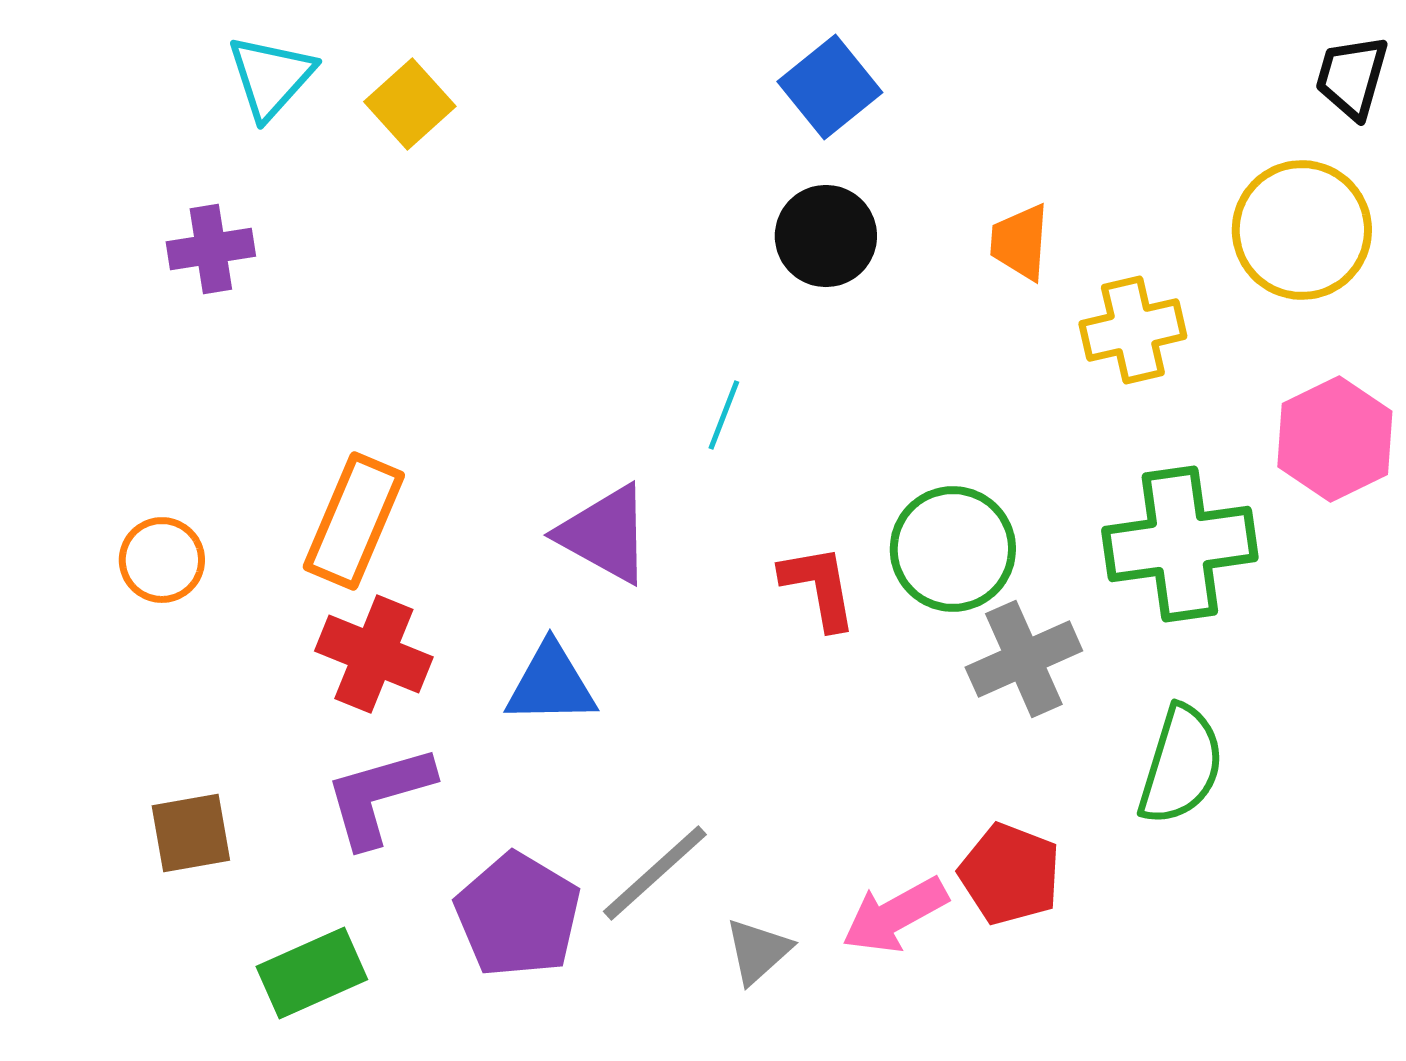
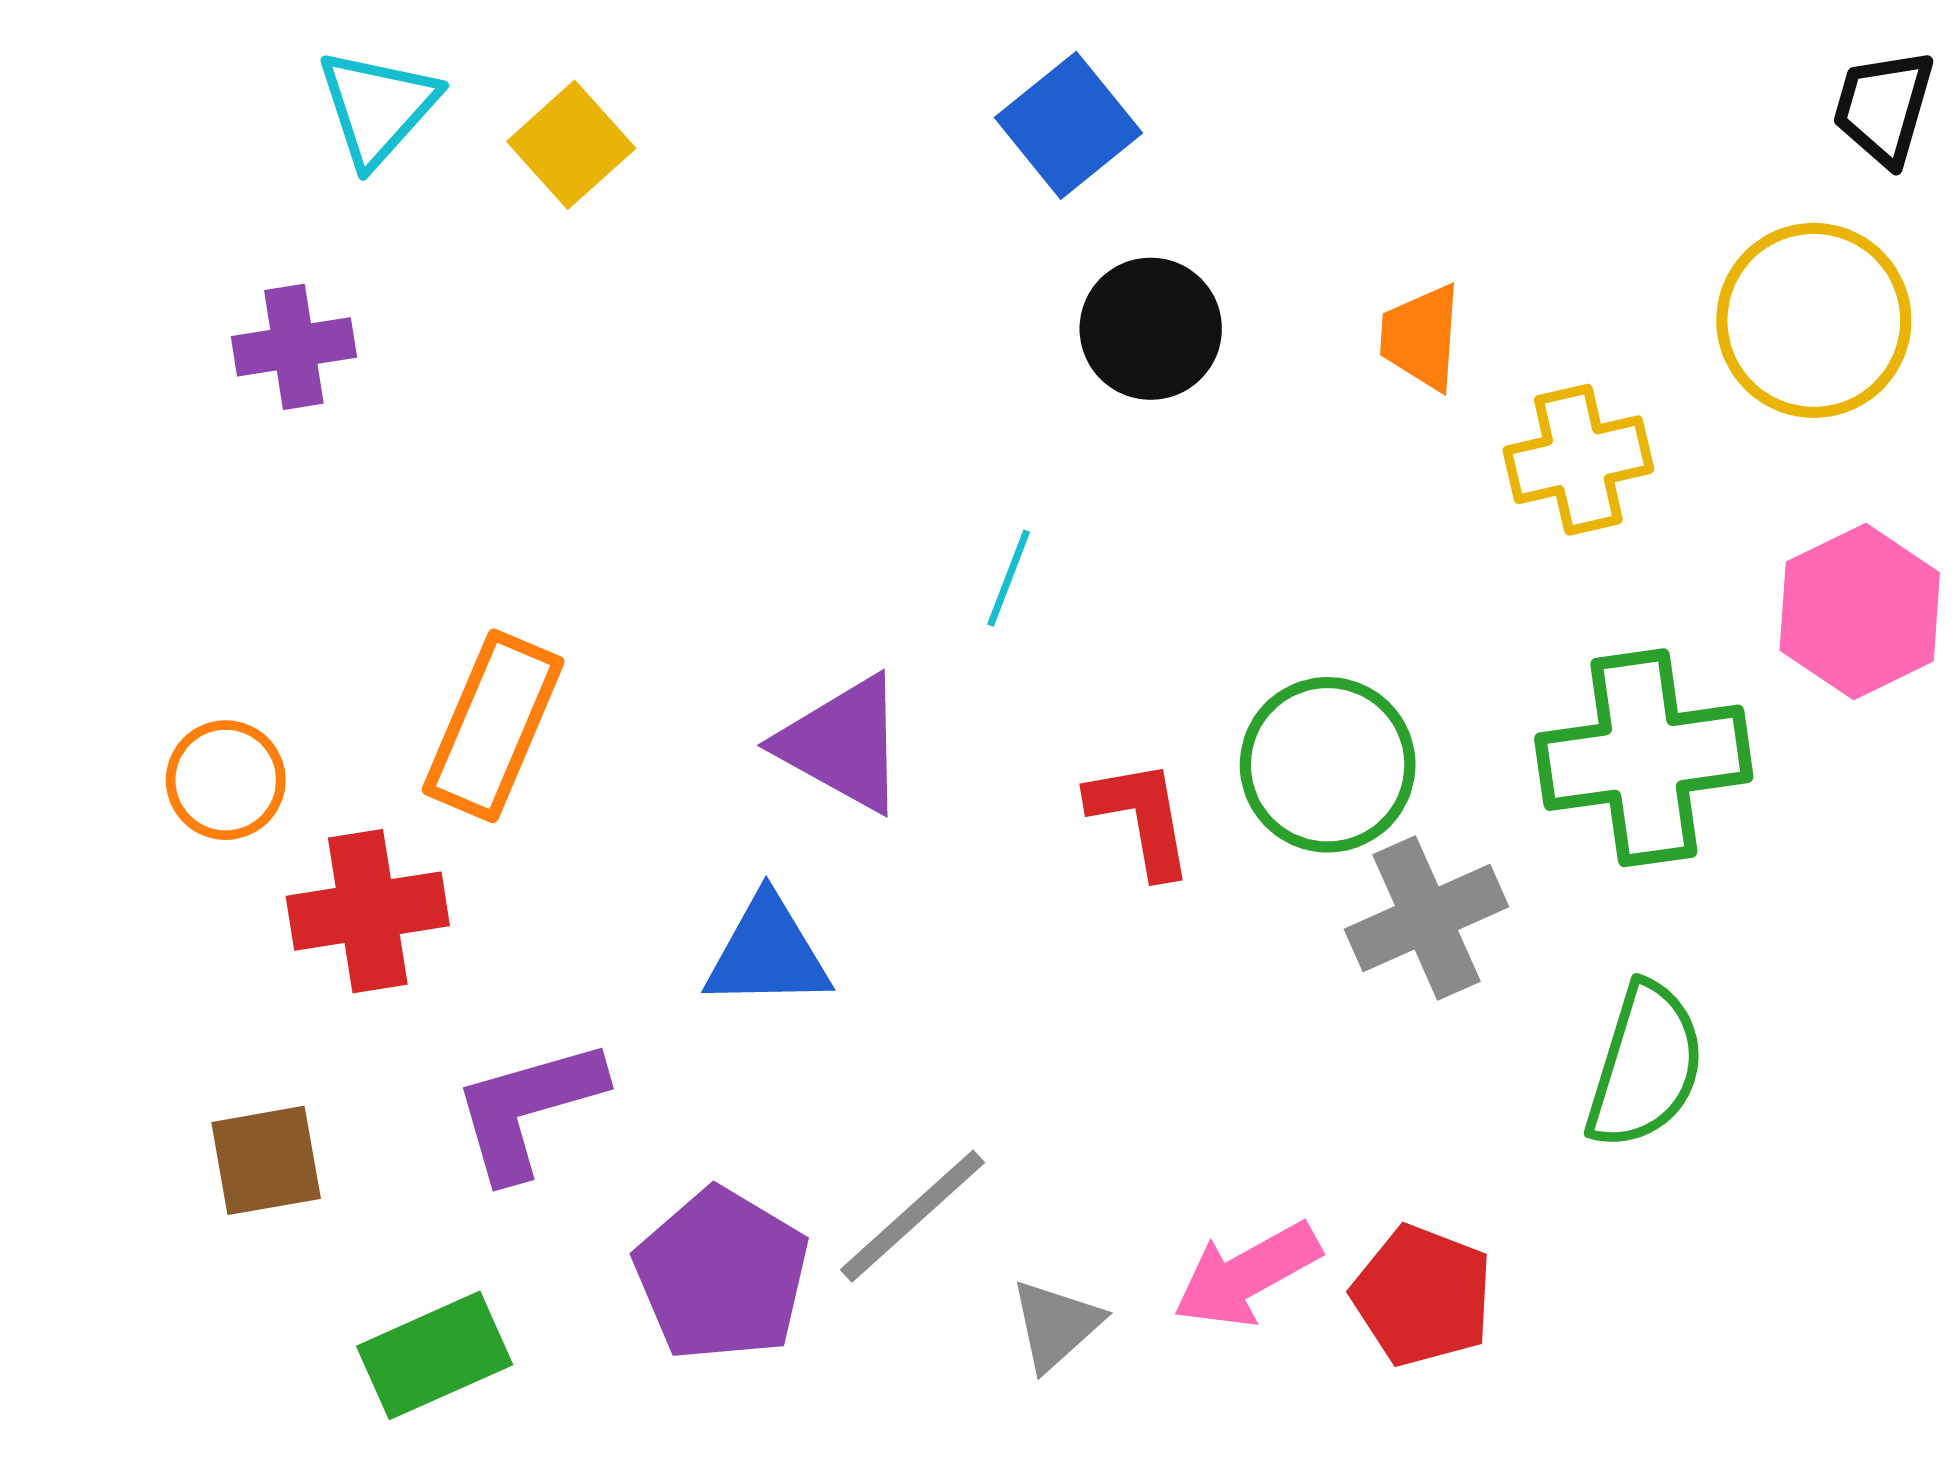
blue square: (830, 87) -> (1069, 125), moved
red cross: (374, 654) -> (368, 911), moved, turned -31
red pentagon: (1010, 874) -> (1422, 1296), moved

